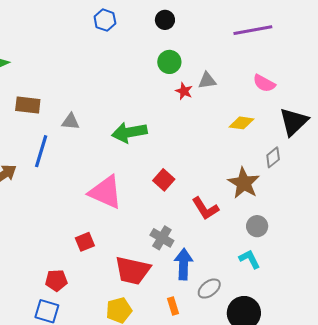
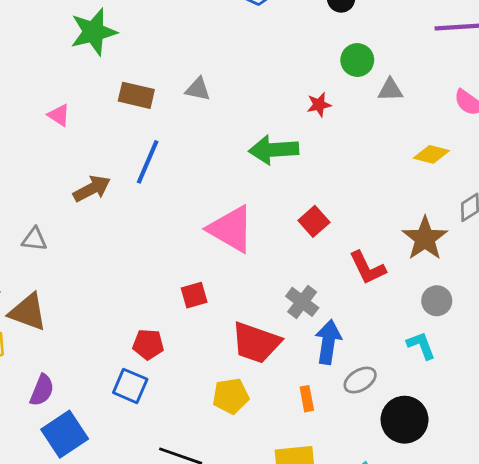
green circle: (169, 62) -> (357, 60), moved
red star: (184, 91) -> (319, 105), moved, turned 30
gray triangle: (71, 122) -> (198, 89), moved

